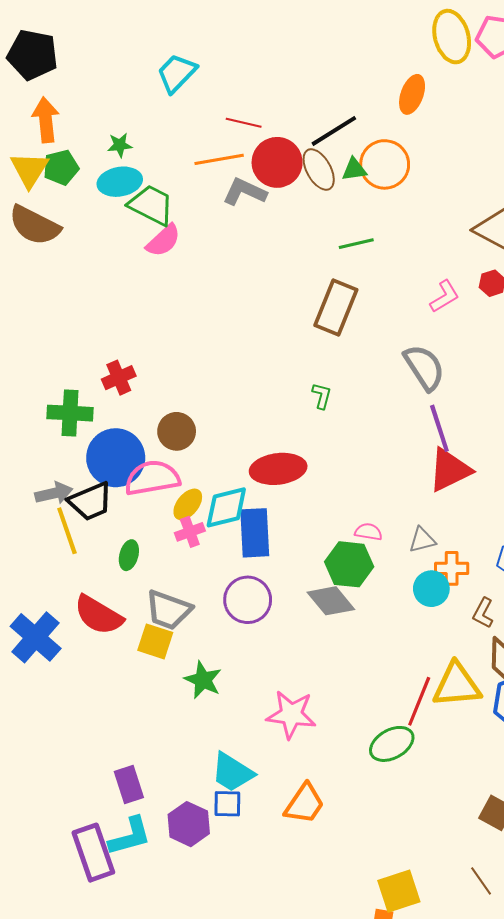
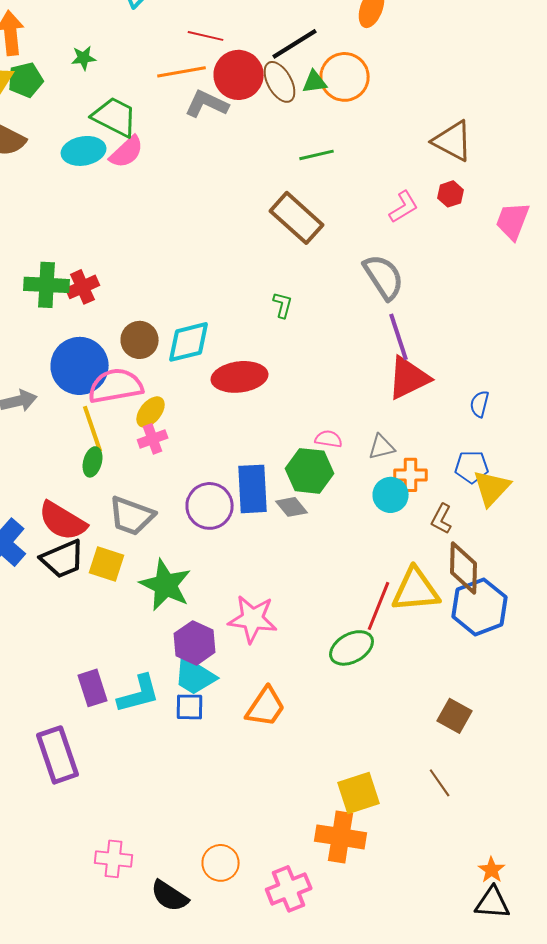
cyan ellipse: (120, 182) -> (84, 151), moved
brown rectangle: (336, 308) -> (297, 218), turned -70
green cross: (70, 413) -> (47, 285), moved
black trapezoid: (90, 501) -> (63, 559), moved
cyan diamond: (226, 507) -> (189, 342), moved
yellow line: (67, 531) -> (93, 429), moved
blue rectangle: (255, 533) -> (253, 489), moved
gray diamond: (331, 601) -> (292, 507), size x0.7
yellow square: (155, 641) -> (107, 564), moved
green star: (203, 680) -> (166, 585), size x1.4
purple hexagon: (189, 824) -> (195, 643), moved
cyan L-shape: (130, 836) -> (139, 694), moved

